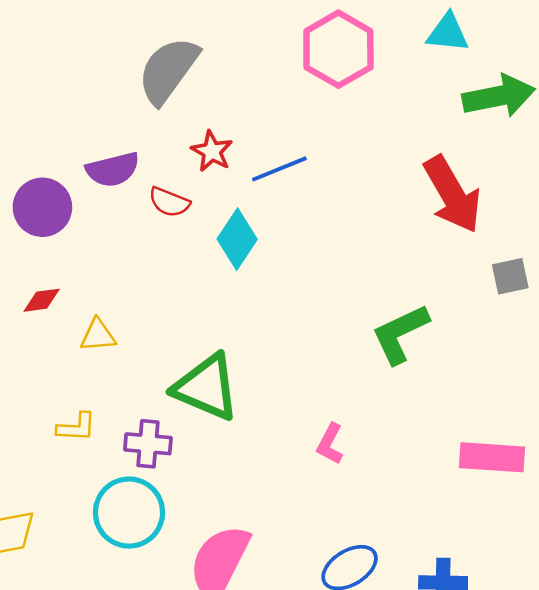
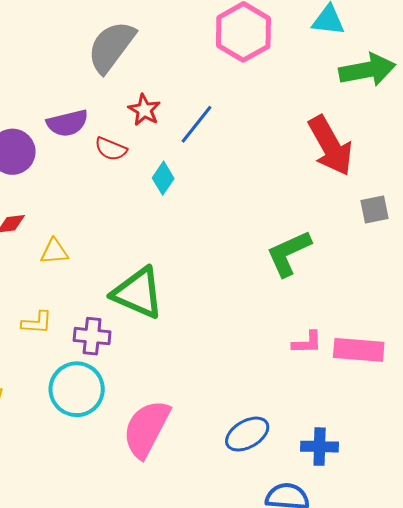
blue line: (279, 169) -> (197, 124), turned -30
cyan diamond: (237, 239) -> (163, 178), size x0.7
pink L-shape: (330, 444) -> (307, 343), moved, turned -120

